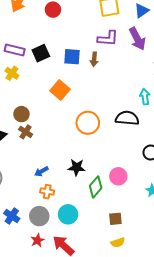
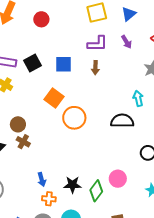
purple arrow: (137, 39) -> (127, 42), size x0.6
brown arrow: (94, 59) -> (95, 68), moved
orange circle: (88, 123) -> (74, 118), moved
black star: (77, 167) -> (72, 185), moved
blue arrow: (41, 171) -> (42, 179), turned -72

